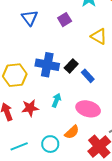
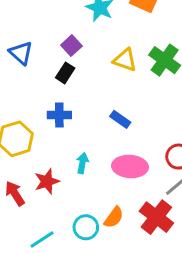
blue cross: (47, 65) -> (59, 115), size x0.7
black rectangle: (71, 66) -> (65, 73), moved
orange semicircle: (72, 132) -> (114, 217), moved

